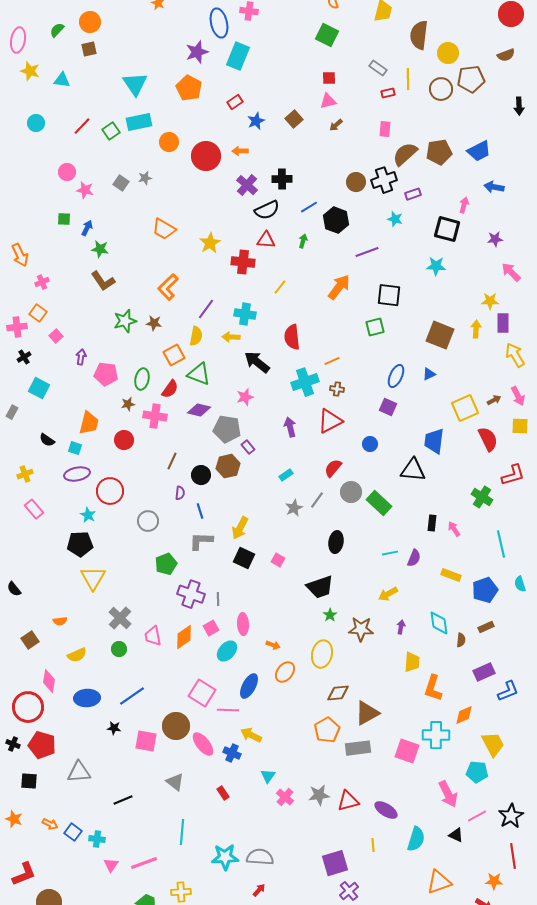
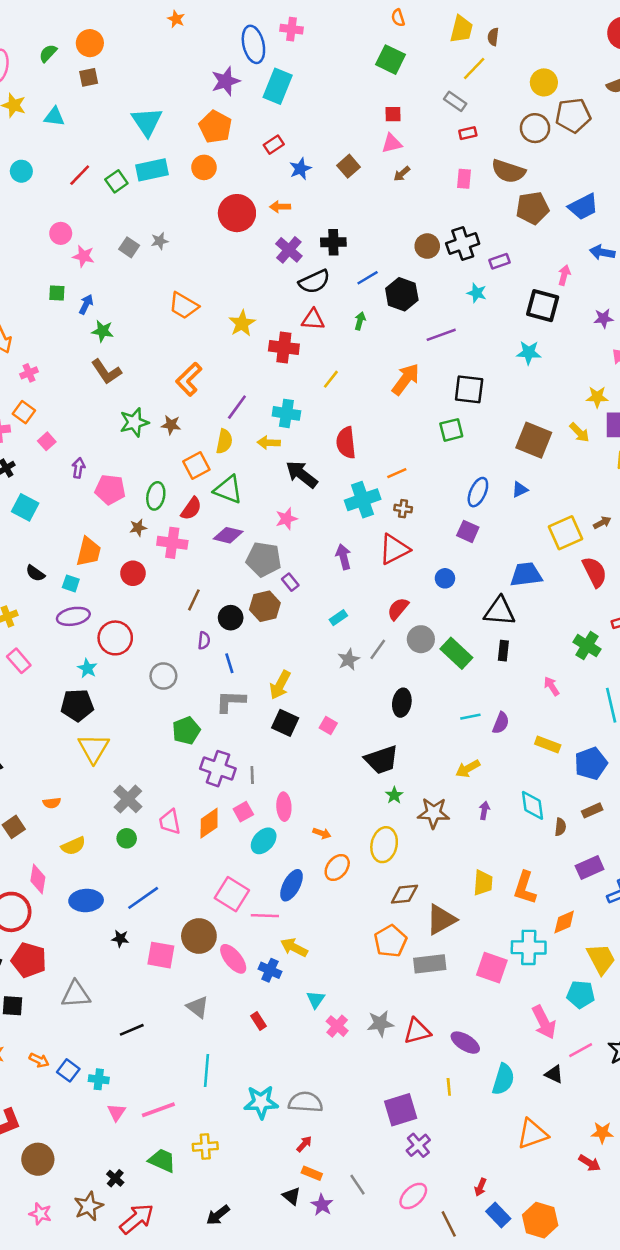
brown semicircle: (419, 35) -> (493, 37), moved, size x0.5
yellow line: (408, 79) -> (474, 68), moved, turned 45
orange circle: (169, 142) -> (204, 167), moved
brown semicircle: (405, 154) -> (508, 171), moved, turned -120
yellow arrow: (476, 329) -> (579, 432), turned 132
blue trapezoid: (434, 441) -> (526, 575), turned 76
black rectangle: (432, 523) -> (503, 651), moved
yellow trapezoid: (412, 662) -> (483, 883), moved

